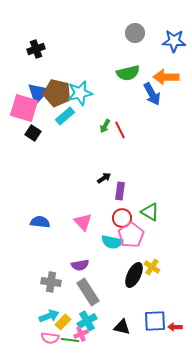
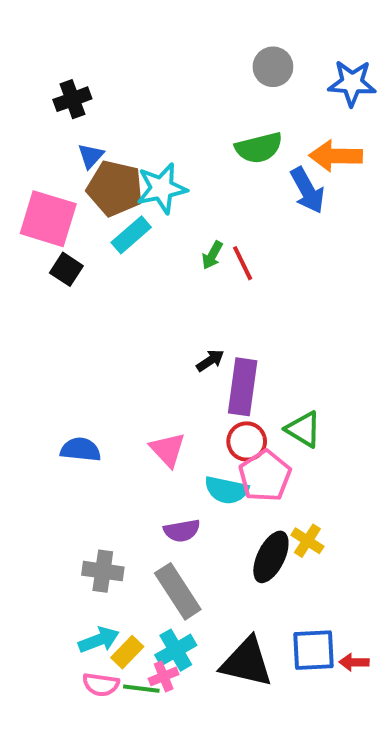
blue triangle: (38, 93) -> (91, 156), moved, size x0.6
purple rectangle: (120, 191) -> (243, 387), size x1.5
purple semicircle: (80, 265) -> (182, 531), moved
black triangle: (122, 327) -> (247, 662), size x1.6

